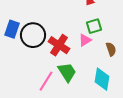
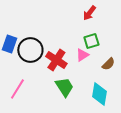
brown semicircle: (111, 49) -> (108, 64), turned 64
pink line: (46, 81) -> (17, 89), moved

